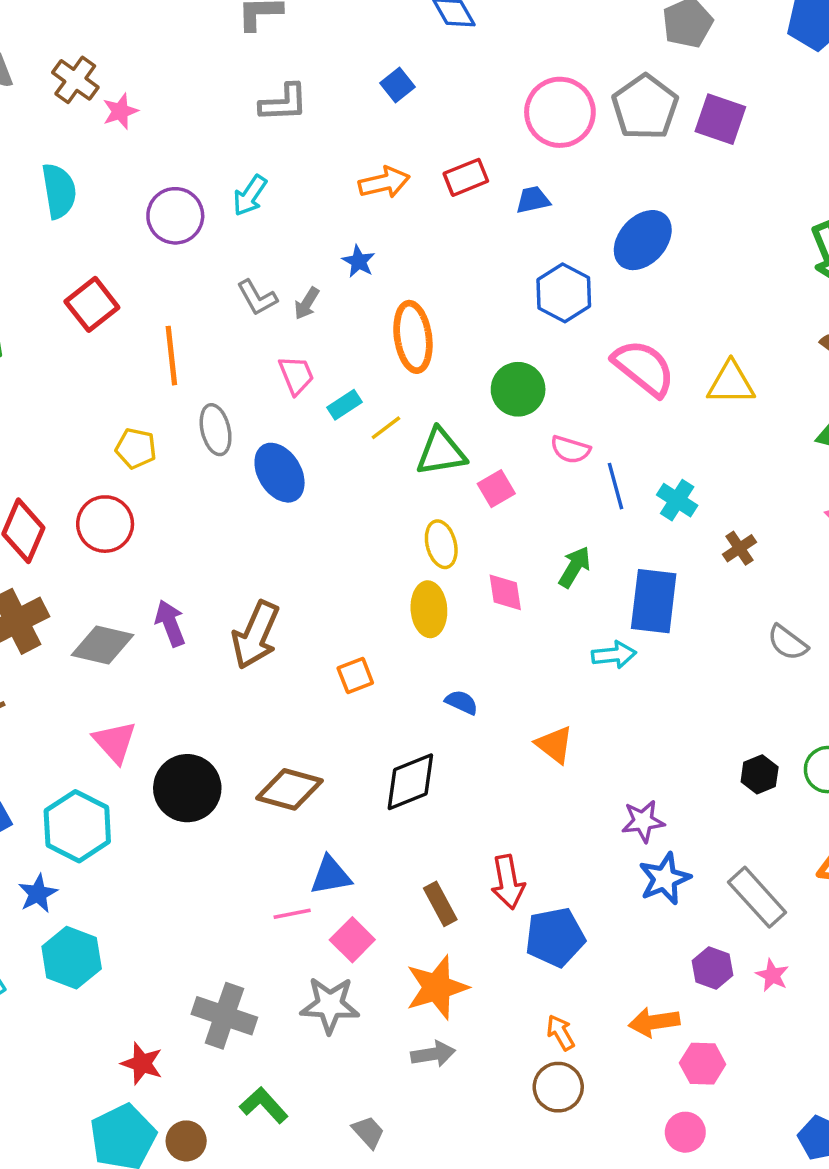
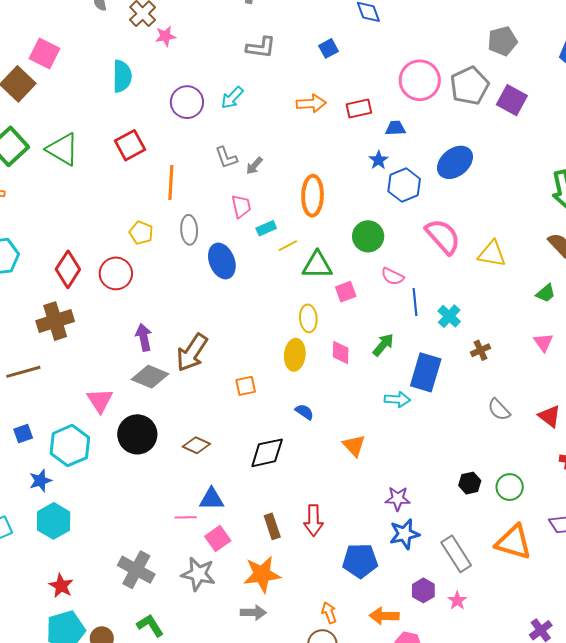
blue star: (359, 261) -> (379, 160), moved
gray diamond: (102, 645) -> (150, 377), moved
brown diamond: (290, 789) -> (196, 445), size x0.7
blue pentagon: (555, 937) -> (360, 561), moved
red star: (142, 1063) -> (61, 586), moved

